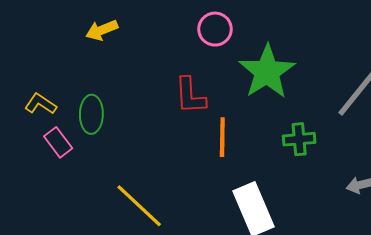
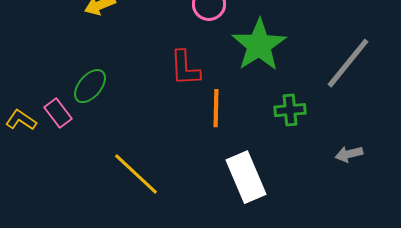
yellow L-shape: (40, 104) -> (21, 120), moved
green ellipse: (91, 114) -> (90, 86), turned 39

